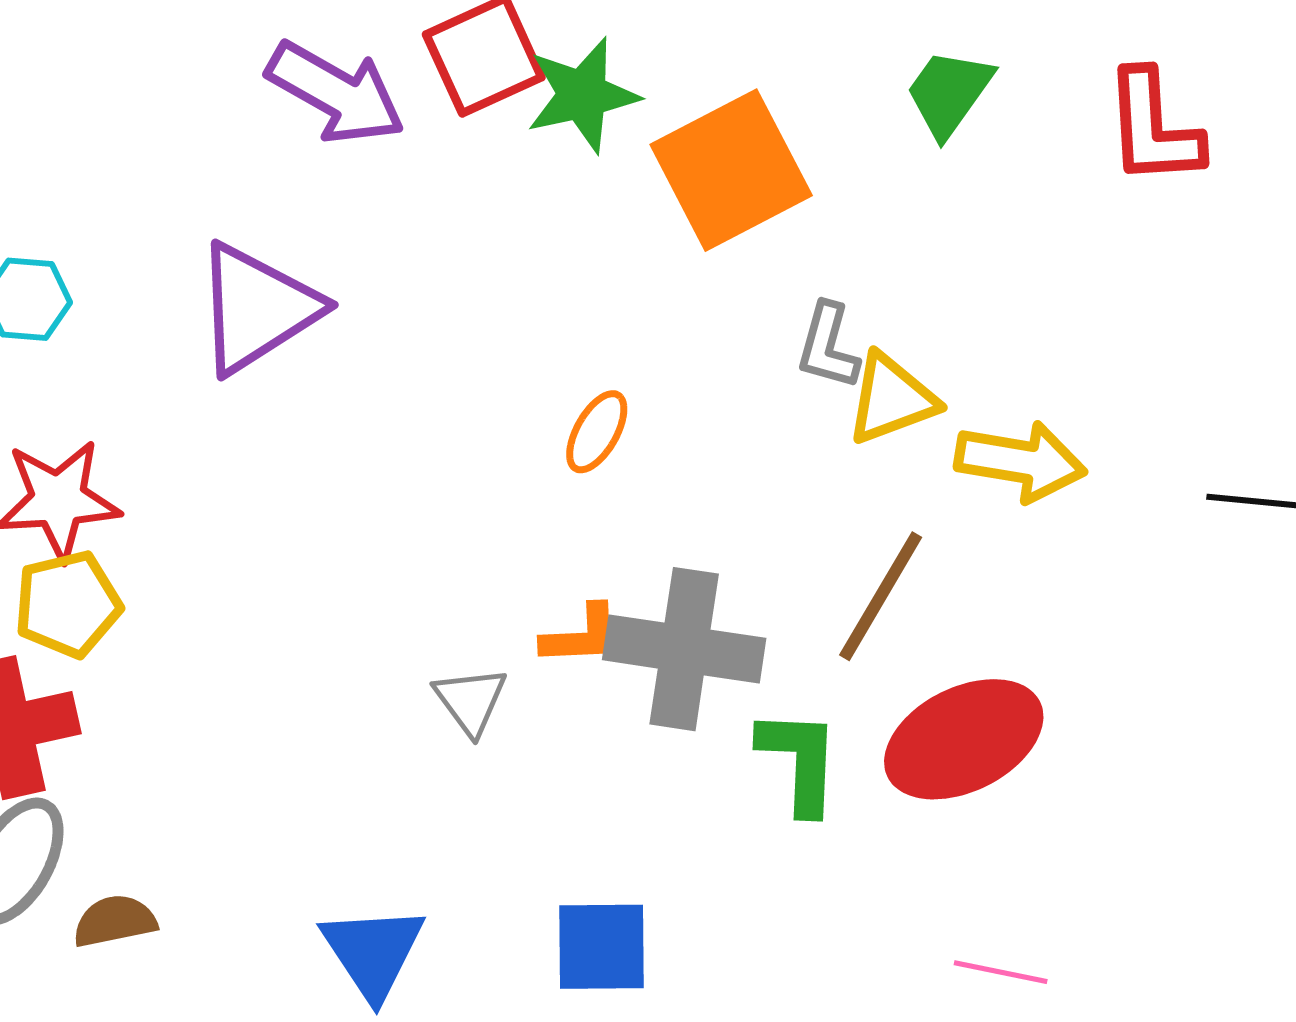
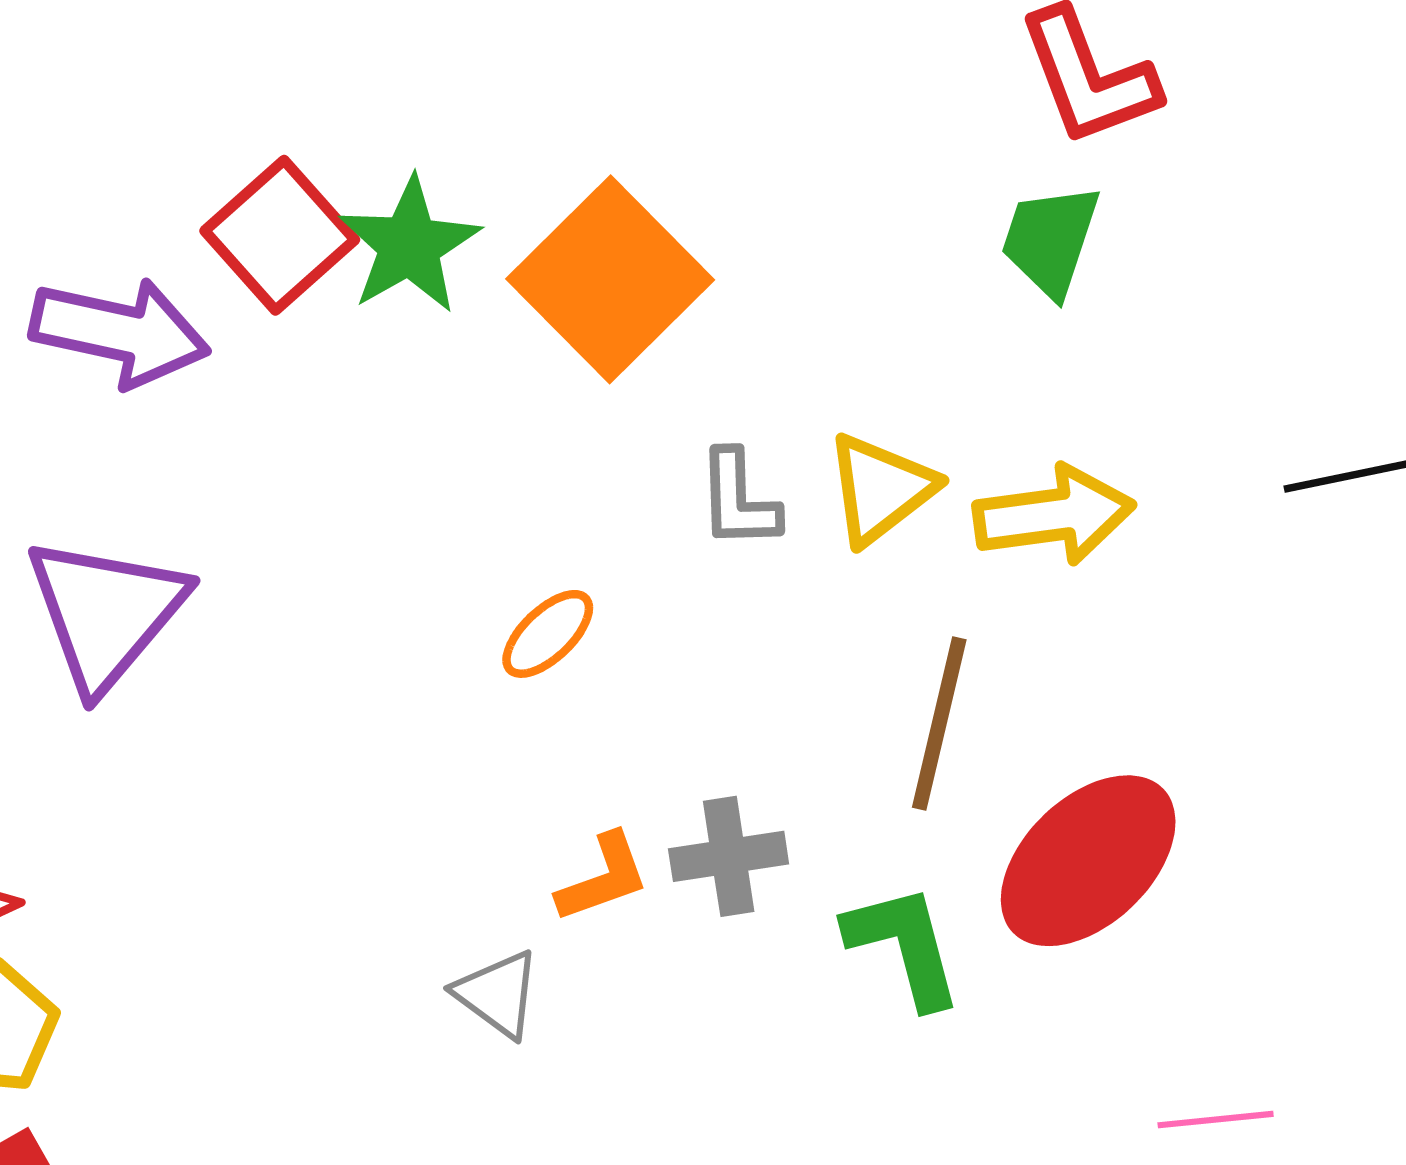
green trapezoid: (949, 93) -> (1050, 240), moved
gray L-shape: (828, 346) -> (738, 500), moved
orange ellipse: (597, 432) -> (548, 634), turned 34
gray cross: (684, 649) -> (729, 856), size x0.6

